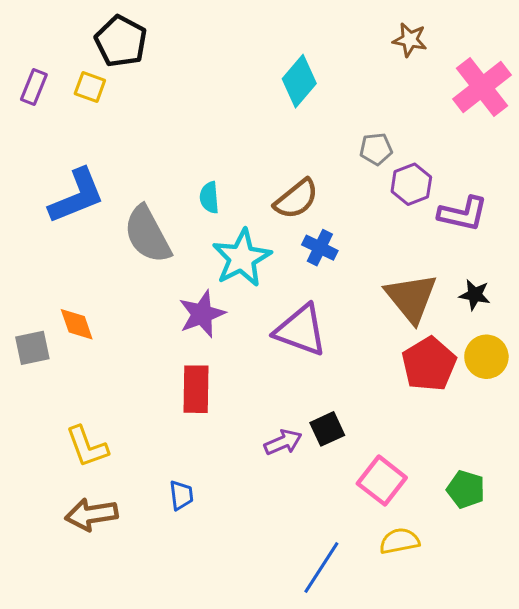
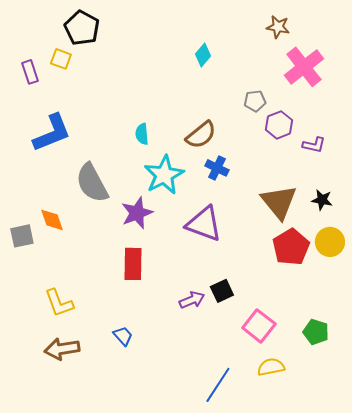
cyan diamond: (299, 81) -> (203, 55), size x0.7
purple rectangle: (34, 87) -> (30, 72), moved, turned -40
pink cross: (482, 87) -> (304, 67), moved
purple L-shape: (463, 214) -> (314, 145), size x0.7
gray semicircle: (147, 234) -> (92, 183), moved
blue trapezoid: (181, 495) -> (123, 336), turned -35

